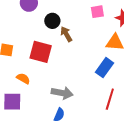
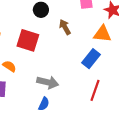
brown arrow: (66, 34) -> (65, 27), moved

